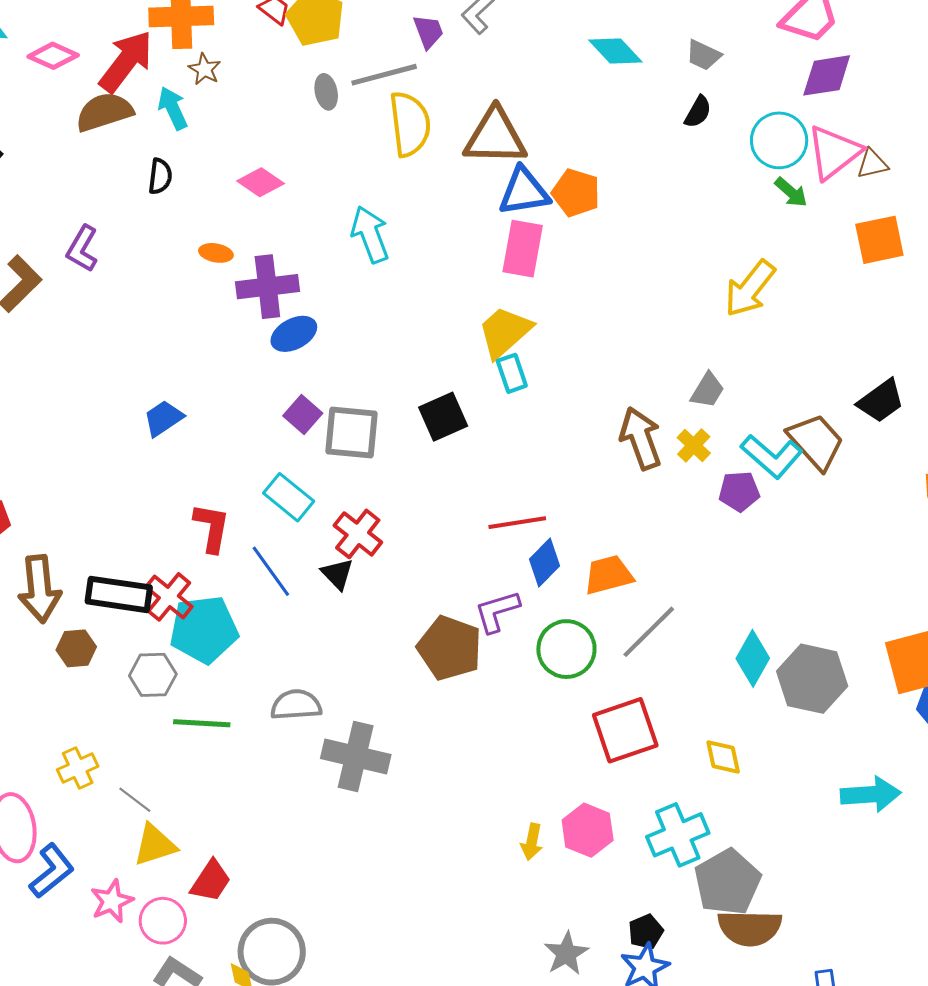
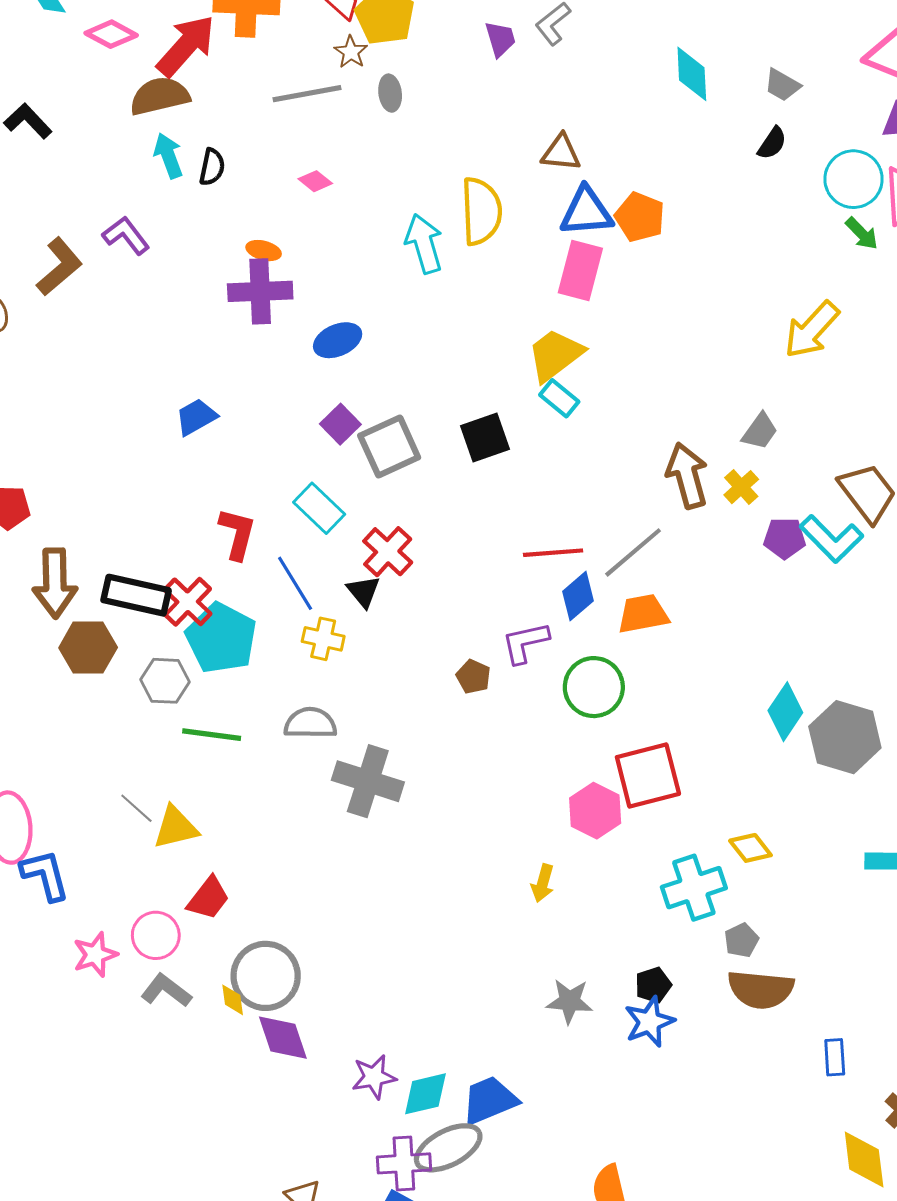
cyan diamond: (615, 51) -> (692, 74), turned 36
brown star: (205, 69) -> (351, 52), moved
gray line: (384, 75) -> (307, 94), moved
cyan arrow: (173, 108) -> (168, 156), moved
yellow semicircle: (410, 124) -> (481, 211), moved
brown triangle: (495, 137) -> (561, 153), size x0.6
pink diamond: (261, 182) -> (315, 181), size x0.7
purple L-shape: (82, 249) -> (126, 235), turned 108
purple cross: (267, 287) -> (260, 291), moved
cyan rectangle: (512, 373) -> (559, 398), turned -36
gray square: (351, 432) -> (389, 447), turned -34
cyan L-shape: (772, 456) -> (831, 539), moved
cyan pentagon: (204, 629) -> (221, 638), turned 30
gray line: (649, 632) -> (633, 552), moved
brown hexagon: (76, 648) -> (88, 648), size x1.4
brown pentagon: (450, 648) -> (473, 677), size x0.5
yellow diamond: (723, 757) -> (750, 848), moved, turned -30
yellow cross: (78, 768) -> (323, 639), moved, turned 33
pink hexagon: (588, 830) -> (595, 811), moved
yellow triangle: (155, 845) -> (176, 827), moved
blue L-shape: (52, 871) -> (45, 875), turned -70
gray pentagon: (728, 882) -> (741, 940), size x0.5
pink star: (112, 901) -> (95, 955), moved
gray star: (566, 954) -> (569, 1001), turned 30

